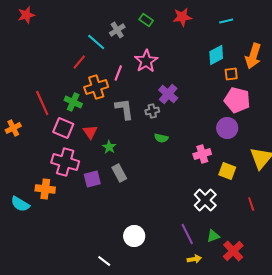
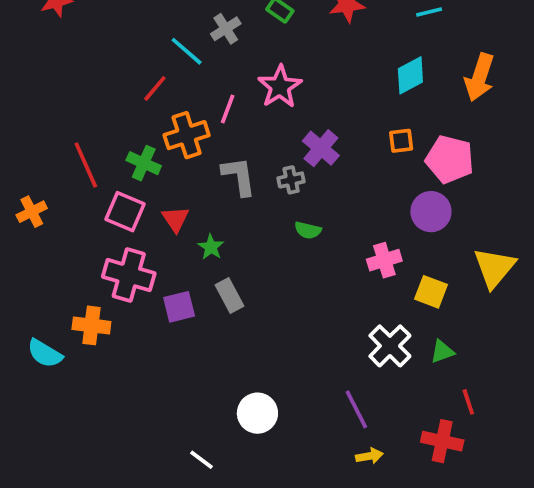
orange square: (231, 74) -> (401, 141), moved
red line: (251, 204) -> (468, 402), moved
green triangle: (213, 236) -> (442, 352), moved
red cross: (233, 251) -> (442, 441), turned -35

